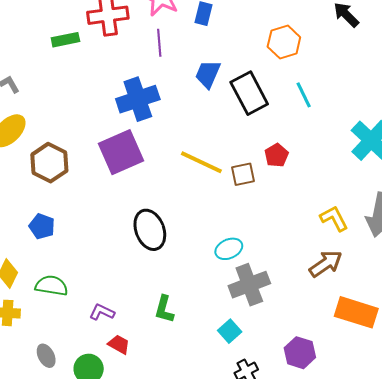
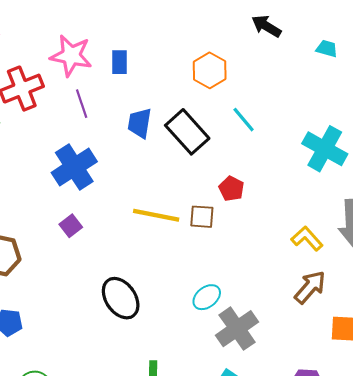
purple square: (121, 152) -> (71, 226), size x0.5
brown square: (243, 174) -> (202, 217), turned 30

